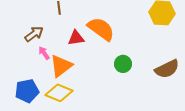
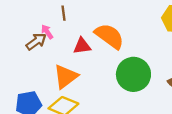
pink arrow: (44, 53) -> (47, 32), moved
green circle: (123, 64) -> (133, 74), size x1.8

